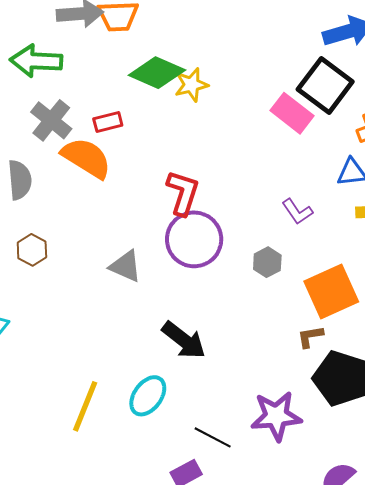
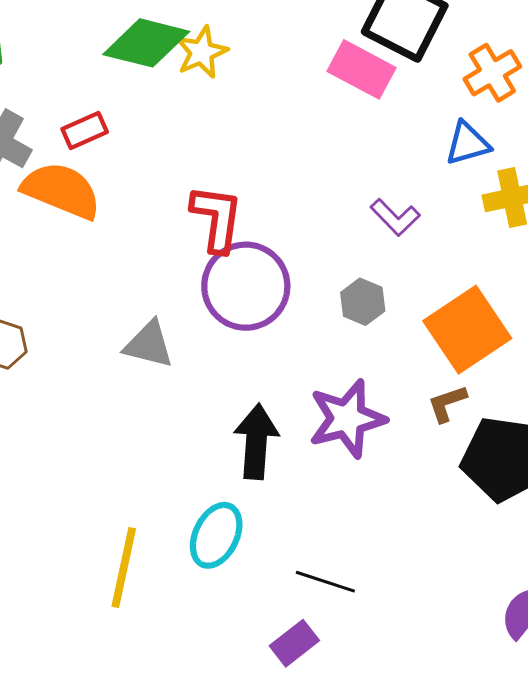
black arrow: (184, 340) -> (256, 442), turned -114
purple star: (276, 416) -> (347, 419), moved

